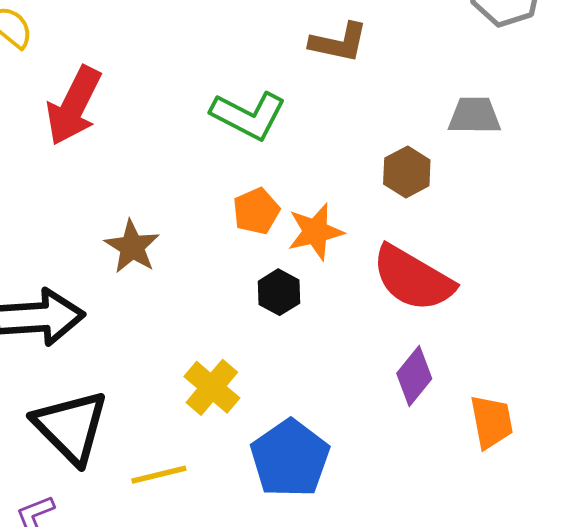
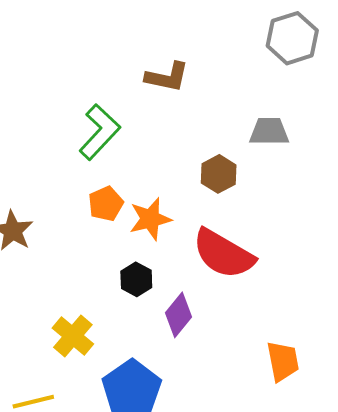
green L-shape: (248, 115) -> (100, 132), turned -74
black hexagon: (279, 292) -> (136, 279), moved
purple diamond: (414, 376) -> (178, 315), moved

